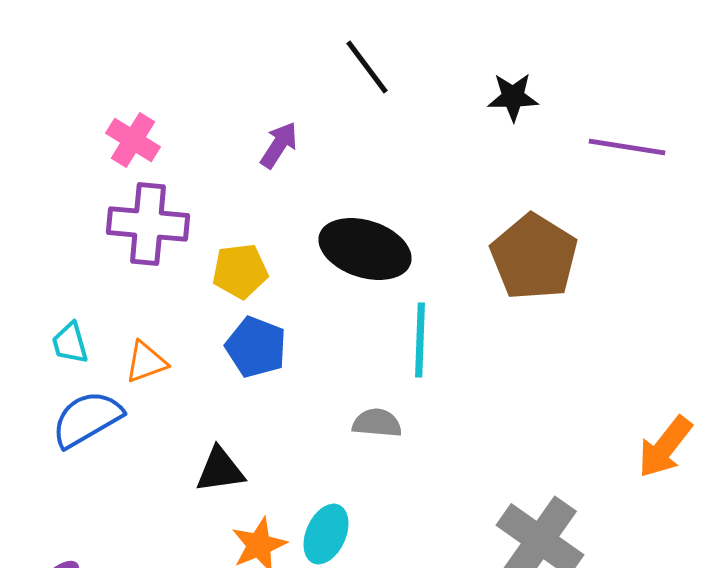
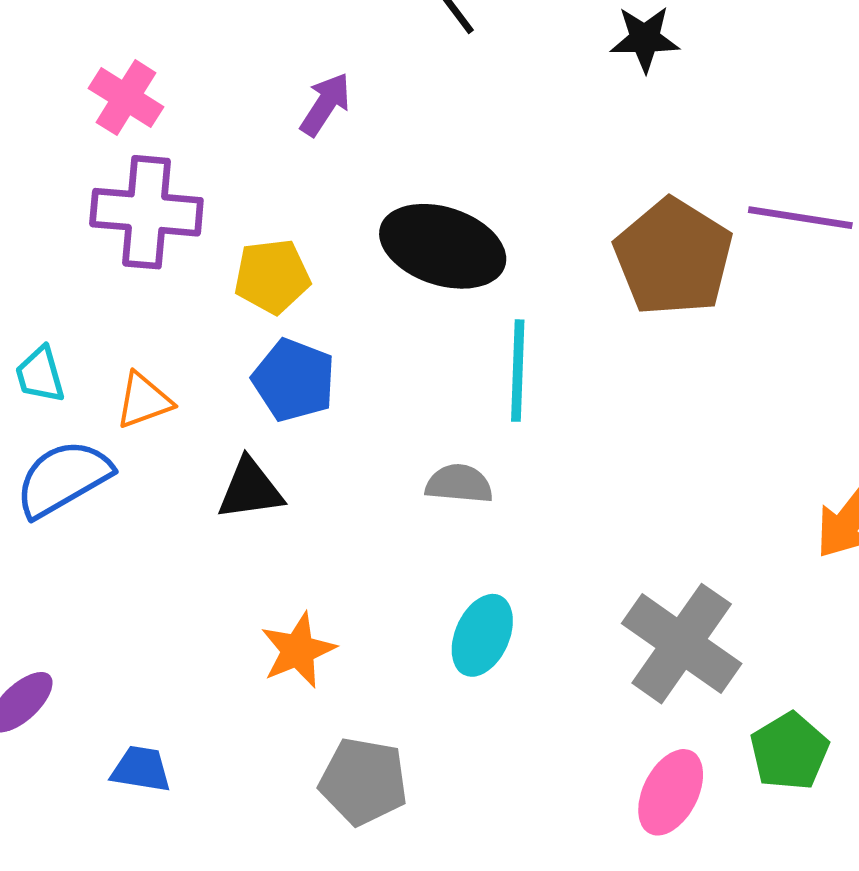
purple line: (627, 147) -> (800, 218), moved
black triangle: (220, 470) -> (250, 489), moved
cyan ellipse: (326, 534) -> (482, 635), moved

